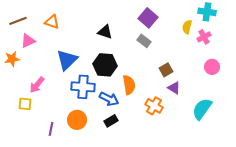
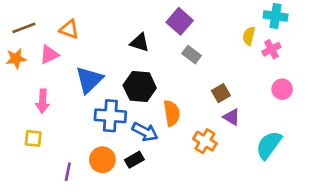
purple square: (148, 18) -> (180, 21), moved
pink triangle: (28, 41) -> (49, 55), moved
orange star: (12, 59) -> (16, 59), moved
pink arrow: (37, 85) -> (43, 101), moved, turned -36
black rectangle: (111, 121) -> (134, 160), moved

